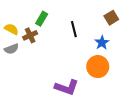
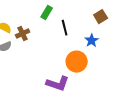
green rectangle: (42, 19) -> (47, 13), moved
orange circle: (98, 67) -> (77, 62), moved

